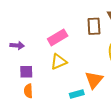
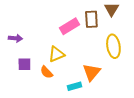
pink rectangle: (58, 37) -> (69, 26), moved
orange semicircle: (28, 91) -> (46, 72), moved, turned -40

